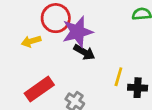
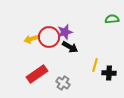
red circle: (56, 18) -> (49, 37), moved
purple star: (78, 32) -> (65, 32), size x0.7

